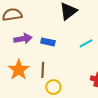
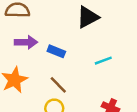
brown line: (43, 70) -> (58, 85), moved, turned -56

